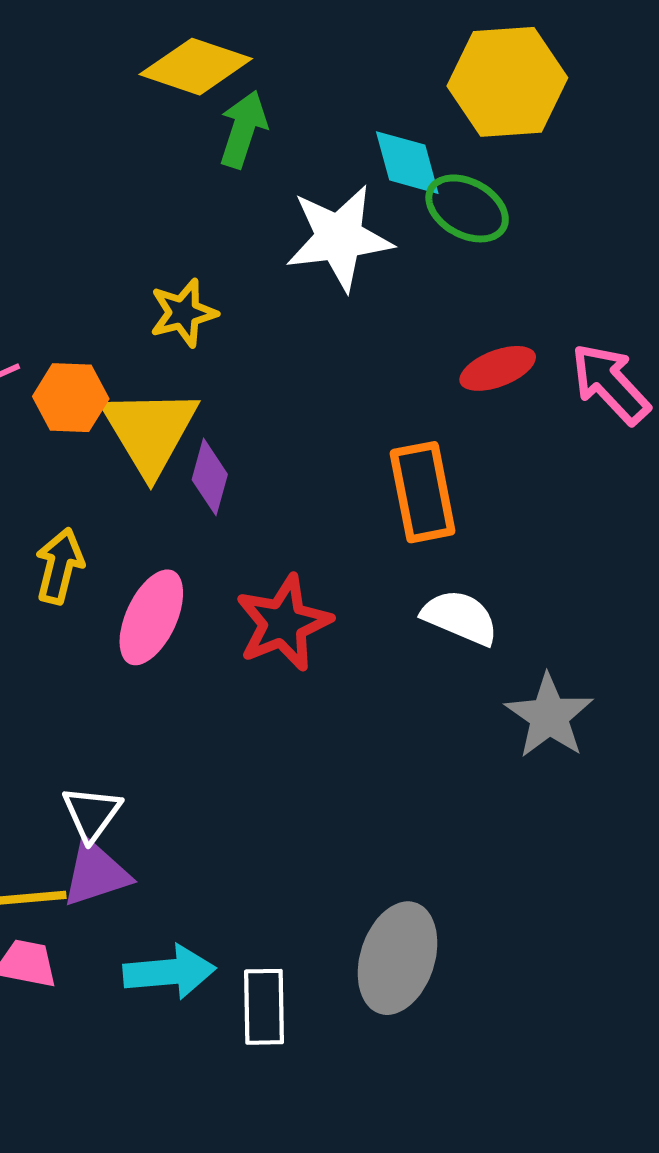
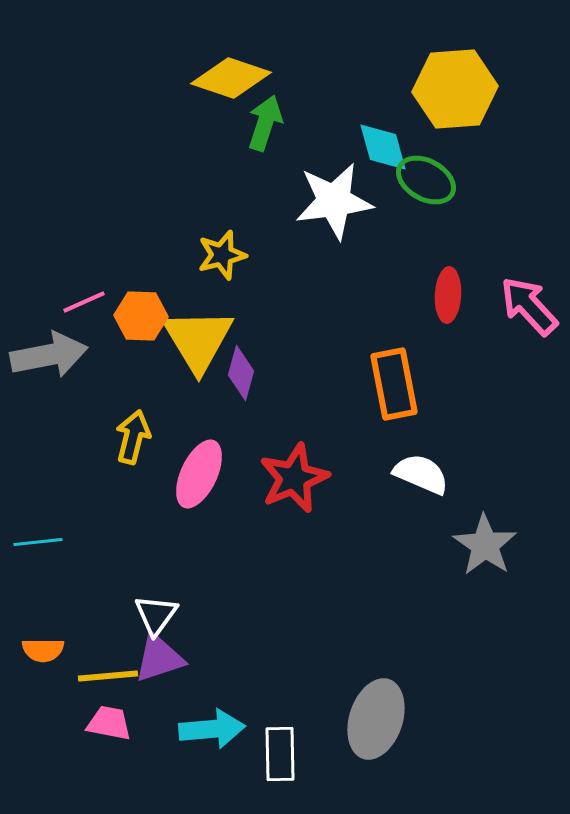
red ellipse: (498, 368) -> (448, 295), turned -66

